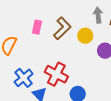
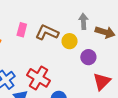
brown L-shape: (62, 28) -> (47, 32), turned -115

